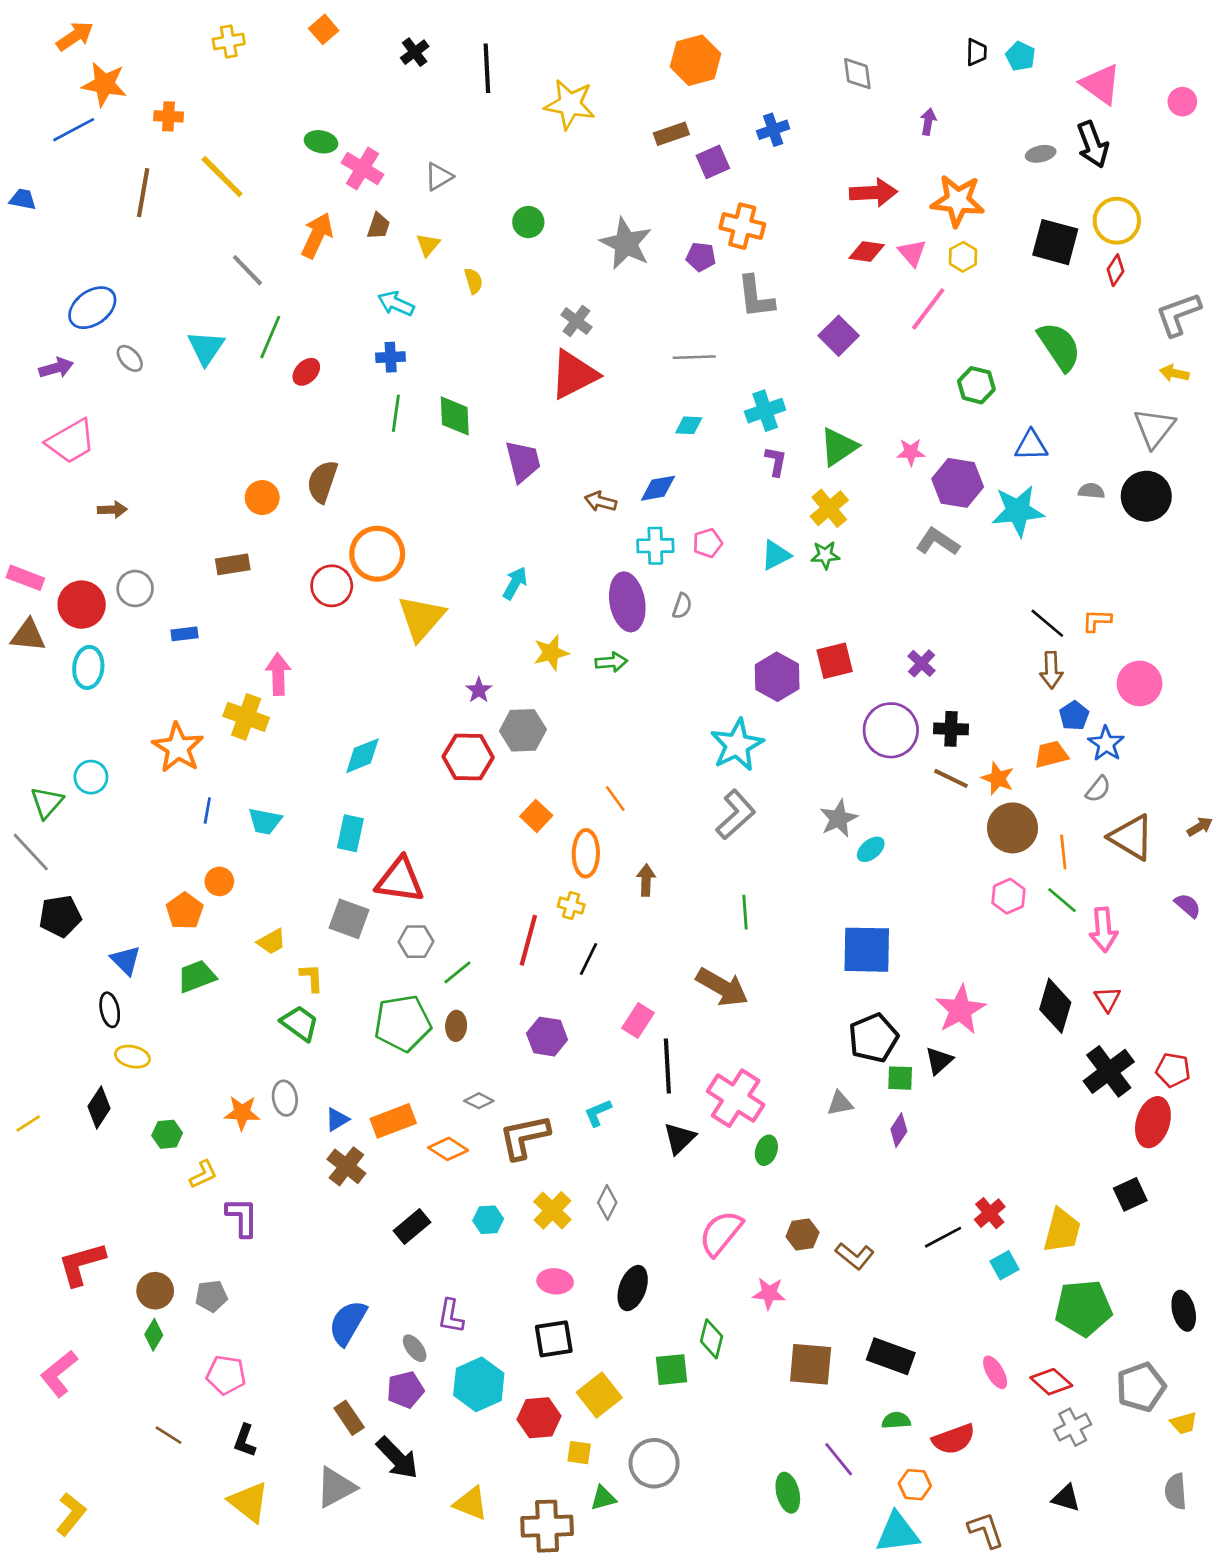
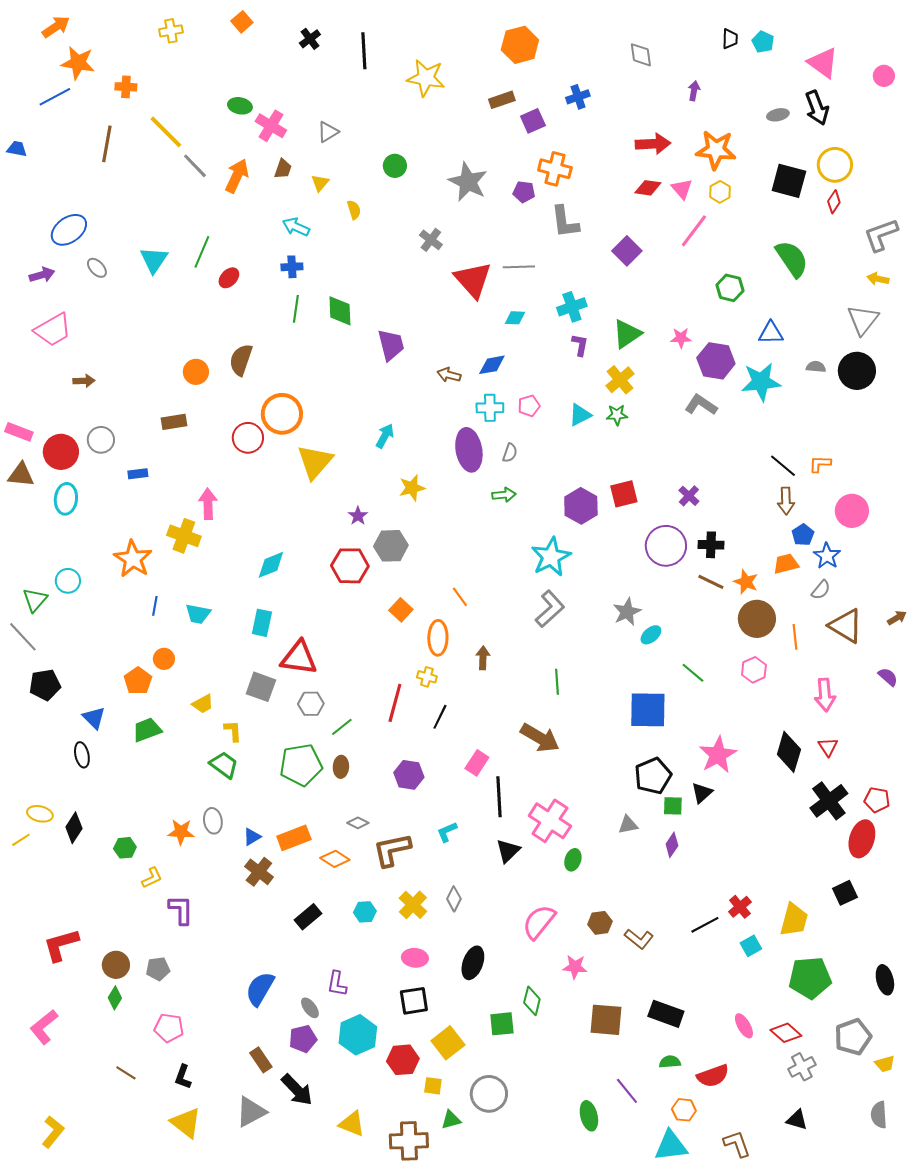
gray line: (247, 270) -> (195, 166), moved
red triangle: (574, 375) -> (473, 280), moved, turned -45
green arrow: (611, 662) -> (504, 495), moved
green line: (1062, 900) -> (693, 673), moved
yellow ellipse: (132, 1057) -> (40, 814), moved

